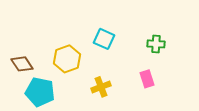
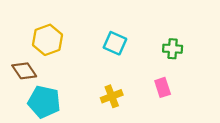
yellow hexagon: (67, 59) -> (47, 40), moved

